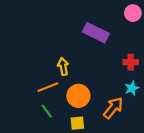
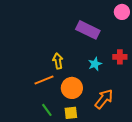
cyan star: (132, 88) -> (95, 64), moved
green line: (47, 111) -> (47, 110), moved

